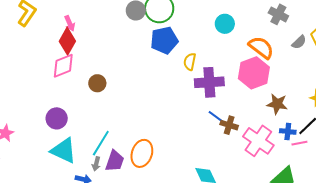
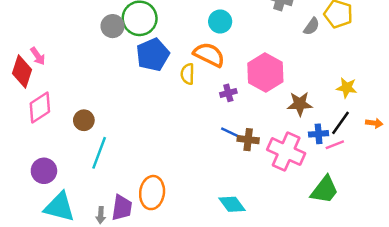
red diamond: (67, 41) -> (22, 71), moved
orange semicircle: (261, 47) -> (209, 55), moved
purple cross: (209, 82) -> (228, 93), moved, size x0.5
cyan line: (101, 143) -> (99, 153), moved

